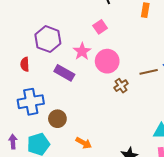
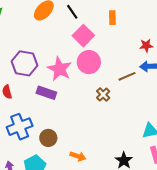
pink square: (100, 27) -> (83, 36), moved, size x1.5
pink star: (82, 51) -> (59, 69), size x1.4
pink circle: (107, 61) -> (89, 62), moved

